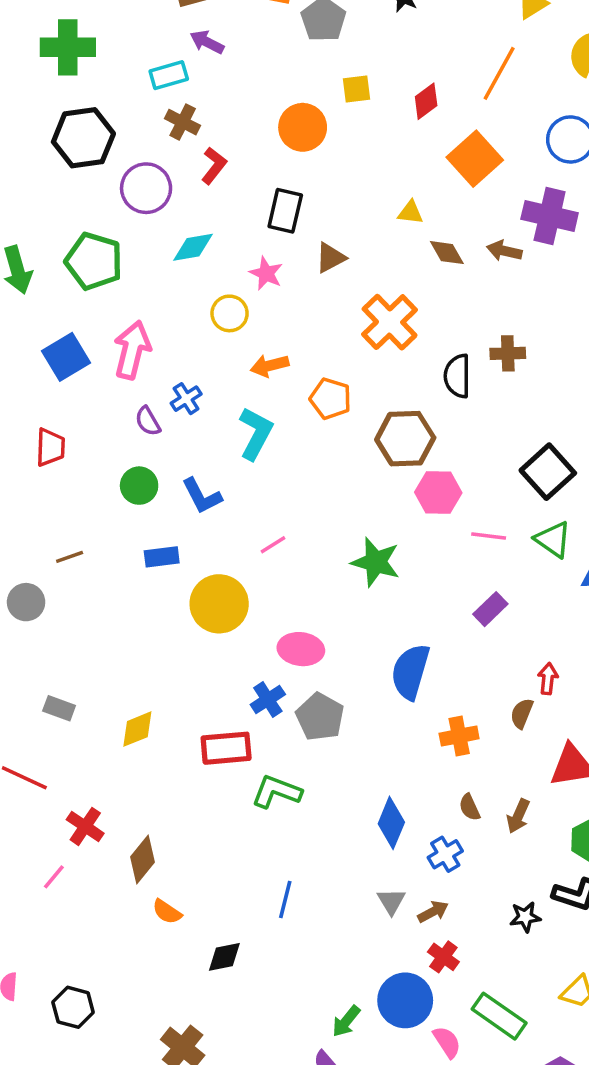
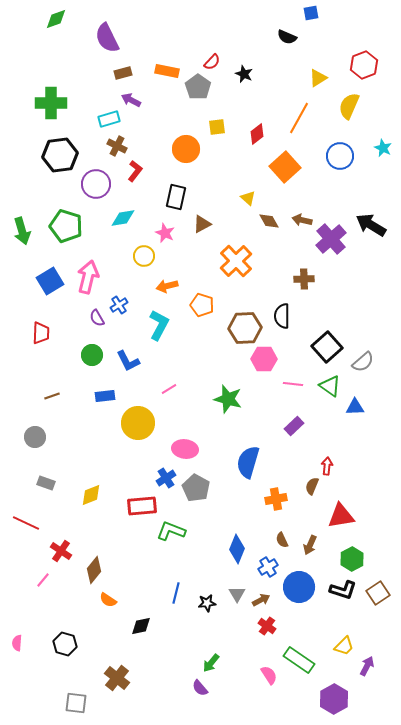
yellow triangle: (410, 213) -> (248, 198), turned 35
purple cross: (550, 216) -> (331, 239), moved, turned 36
black semicircle: (457, 376) -> (282, 316), moved
gray circle: (26, 602) -> (35, 437), moved
black star: (525, 917) -> (207, 603), moved
blue circle: (405, 1000) -> (299, 587), moved
black hexagon: (73, 1007) -> (65, 644), moved

